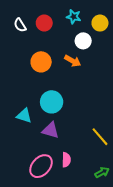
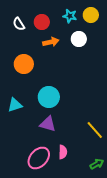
yellow circle: (100, 23) -> (91, 15), moved
orange arrow: (73, 61) -> (51, 42), moved, turned -42
orange circle: (41, 62) -> (24, 64), moved
cyan triangle: (24, 116) -> (15, 105), moved, turned -35

